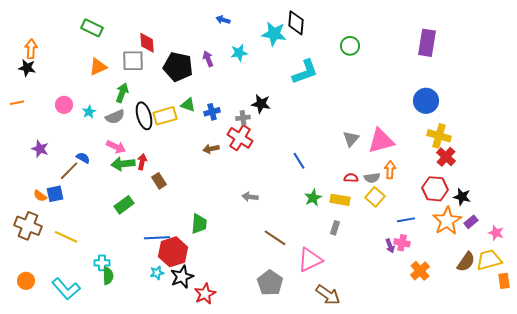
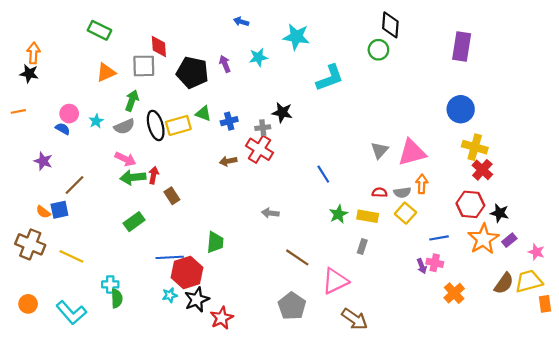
black diamond: (296, 23) -> (390, 25), moved
blue semicircle: (83, 158) -> (63, 129), moved

